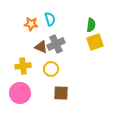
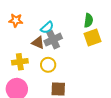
cyan semicircle: (50, 19) -> (47, 27), moved, turned 64
orange star: (31, 24) -> (16, 20), moved

